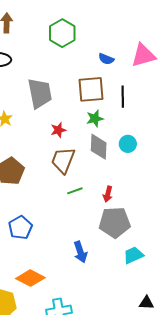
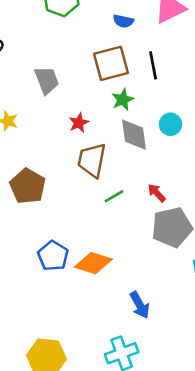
gray trapezoid: (40, 93) -> (47, 80), size x0.7
red arrow: (108, 194) -> (157, 193), turned 133
blue arrow: (80, 252) -> (140, 305), moved
orange diamond: (30, 278) -> (93, 263), moved

